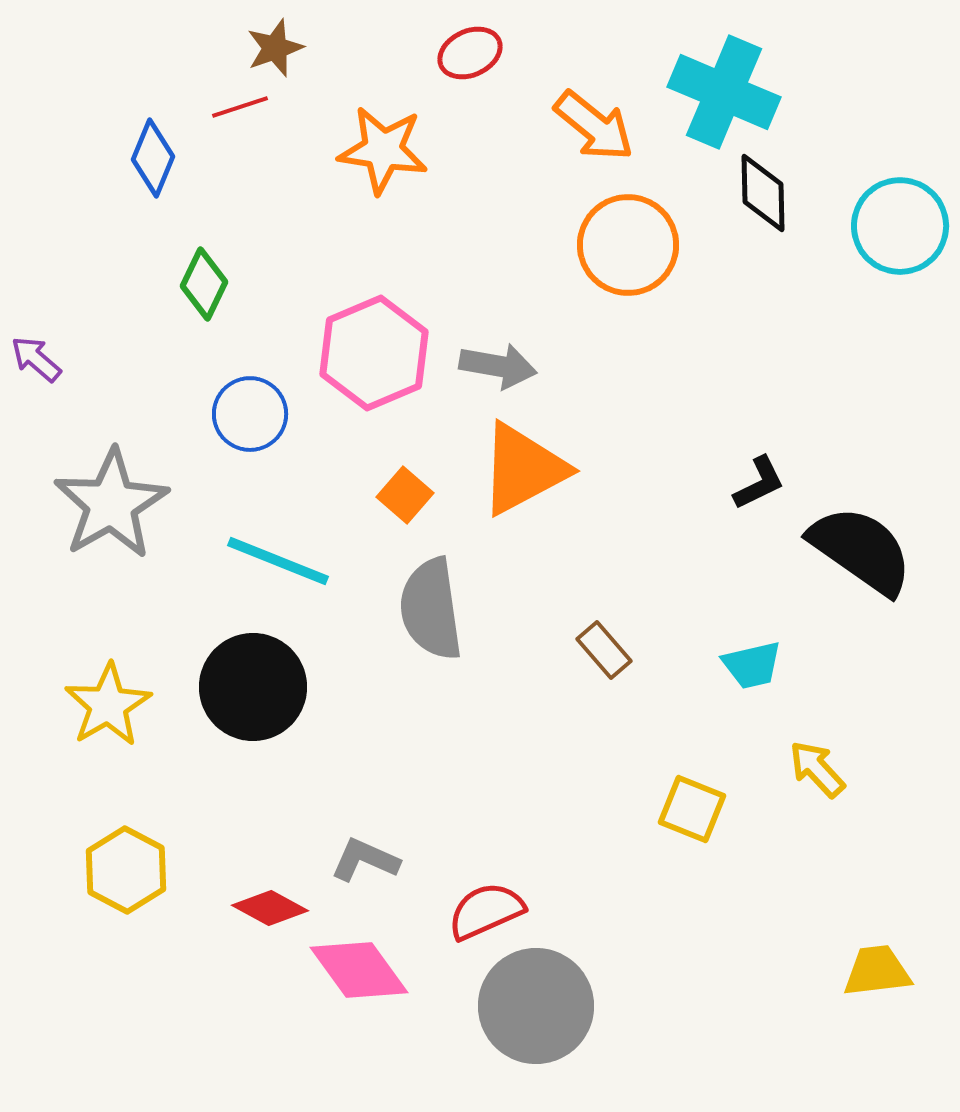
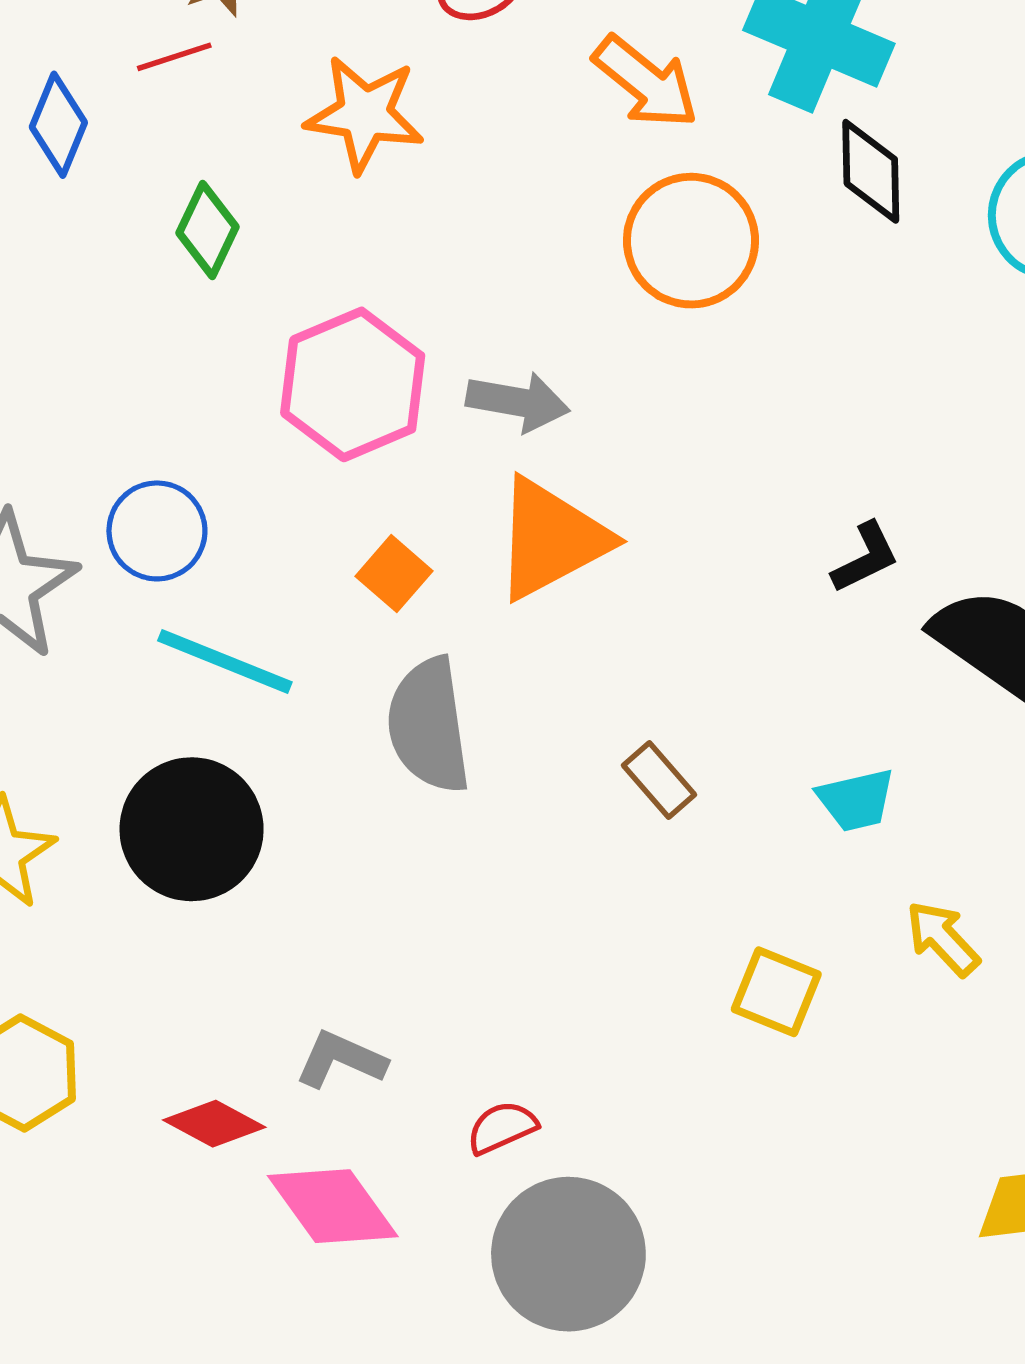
green diamond: (204, 284) -> (208, 230), moved
blue circle: (250, 414) -> (157, 531), moved
red semicircle: (486, 911) -> (502, 1128), size x0.7

